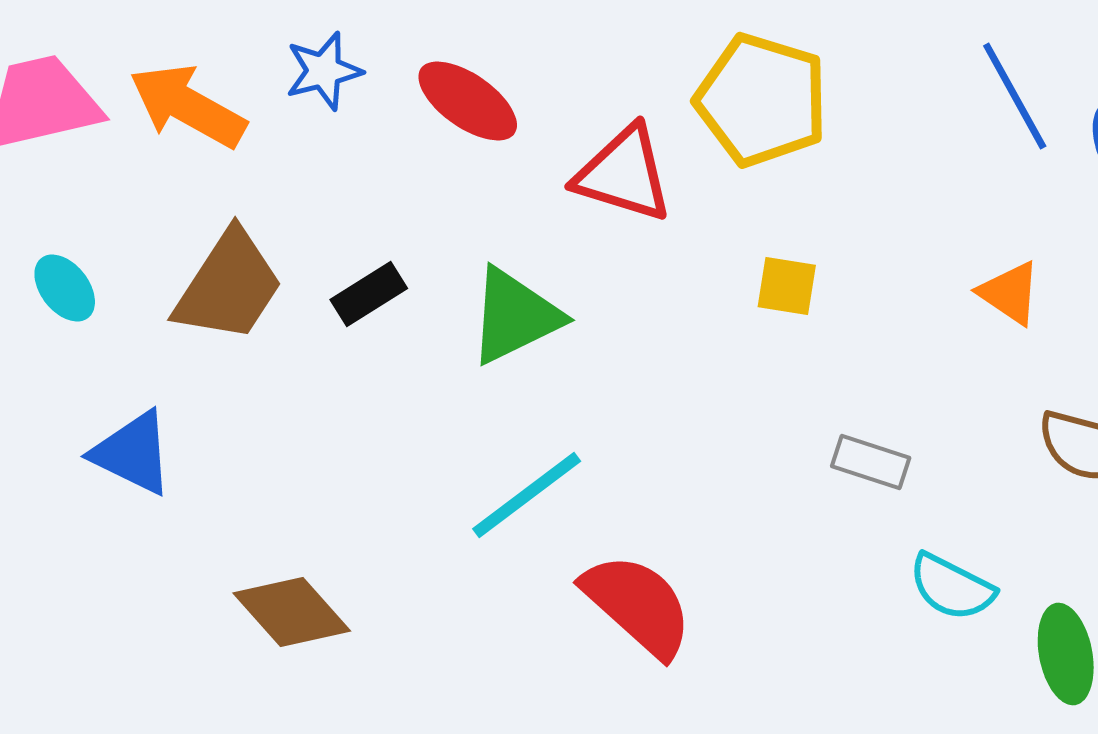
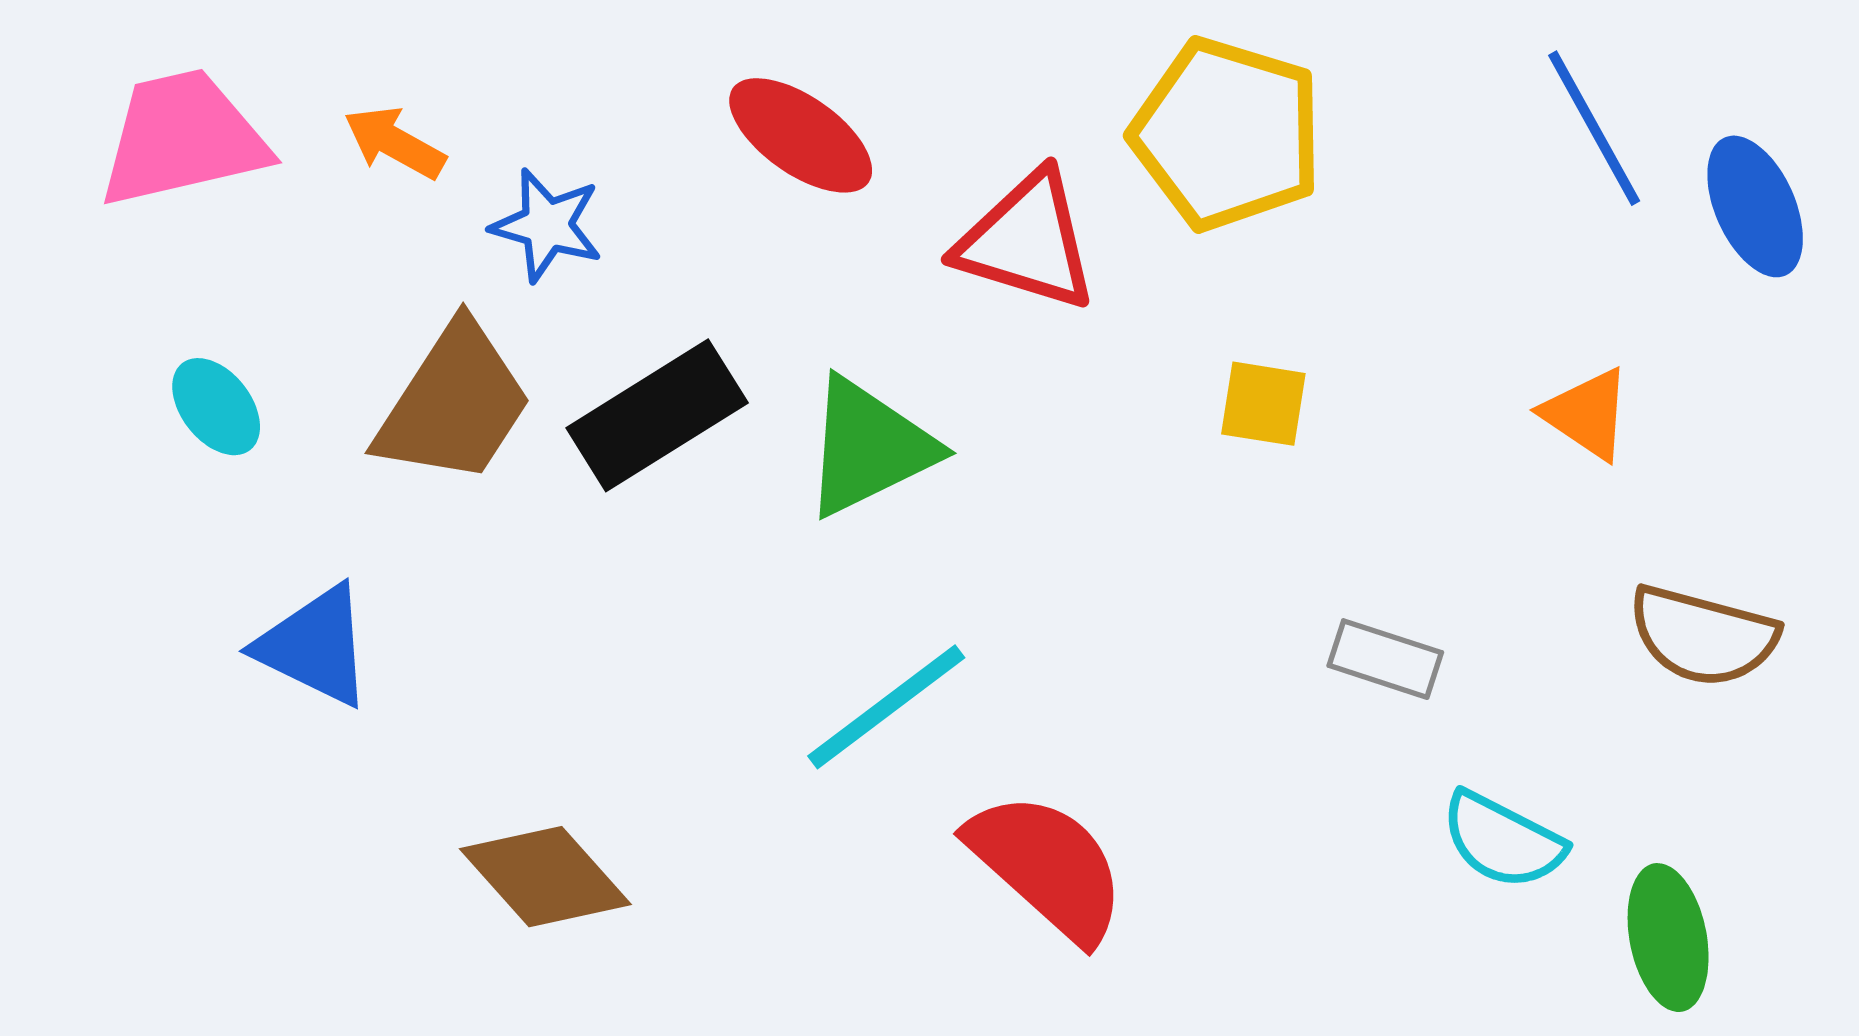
blue star: (324, 71) -> (547, 225), moved, turned 30
orange arrow: (188, 106) -> (395, 143), size x0.6
black rectangle: (369, 294) -> (657, 415), size x1.6

